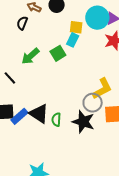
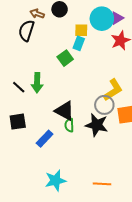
black semicircle: (22, 23) -> (26, 31), size x1.5
green arrow: (30, 56) -> (37, 83), moved, turned -42
black triangle: (39, 114) -> (65, 111), moved
blue rectangle: (19, 116) -> (45, 139), moved

